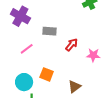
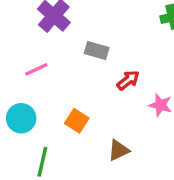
pink line: (27, 49) -> (36, 69), moved
cyan circle: (24, 82) -> (21, 118), moved

